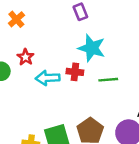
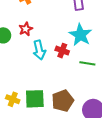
cyan arrow: (48, 78) -> (39, 50), turned -114

